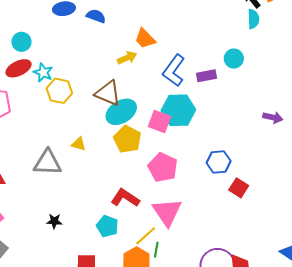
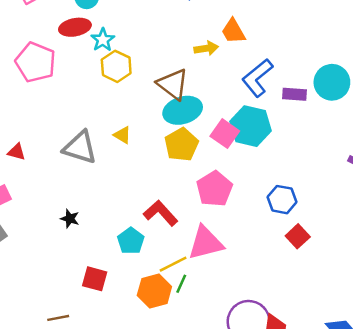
cyan circle: (234, 59) -> (332, 82), size x1.5
pink triangle: (167, 212) -> (206, 243), turned 36

